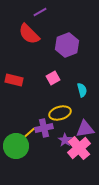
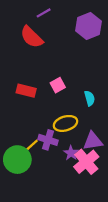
purple hexagon: (67, 45) -> (88, 26), moved
red rectangle: (14, 80) -> (26, 91), moved
purple cross: (44, 128) -> (48, 140), turned 30

